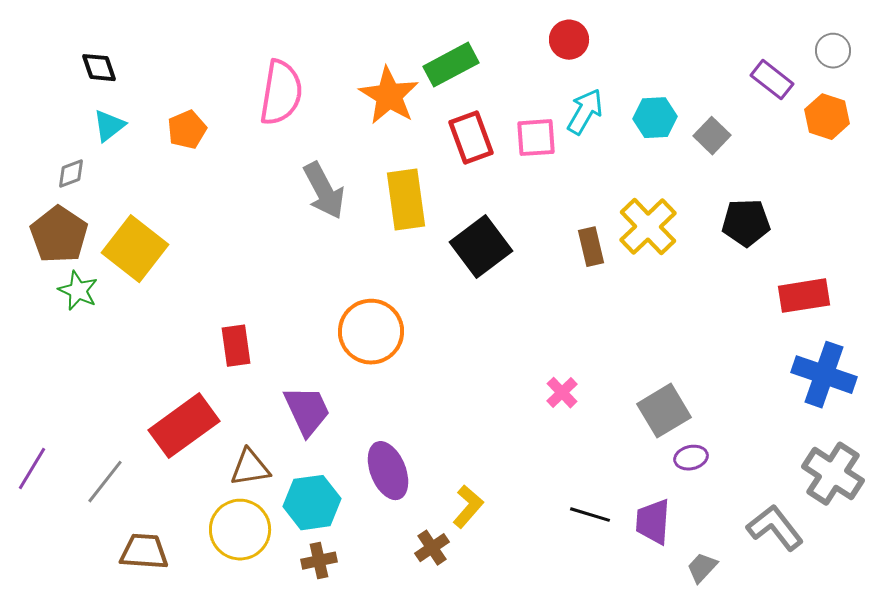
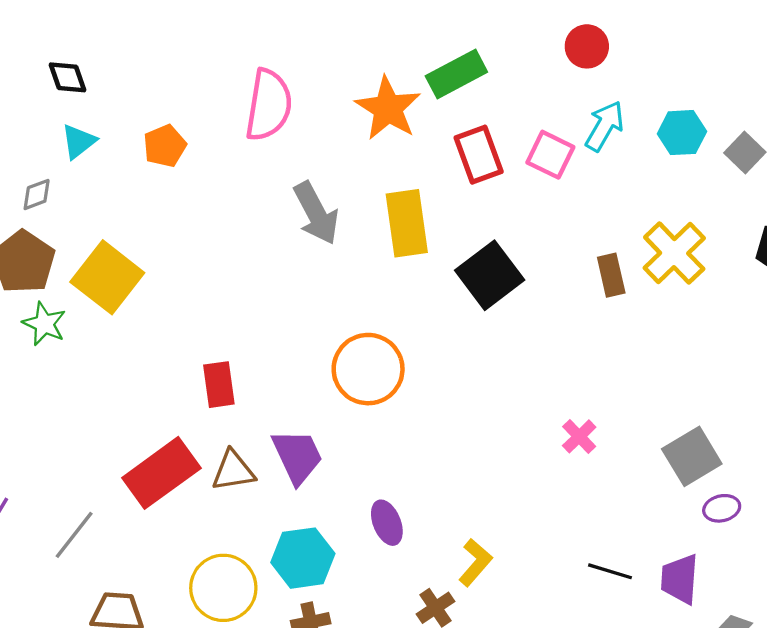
pink square: (536, 138) -> (550, 155), turned 30
brown triangle: (250, 468) -> (233, 471), moved
purple ellipse: (388, 471) -> (387, 523), size x0.7

